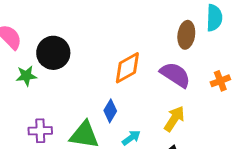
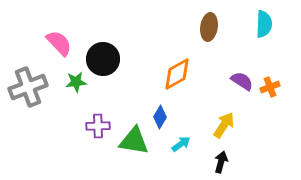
brown ellipse: (186, 35) -> (209, 27), moved
purple semicircle: (175, 75) -> (242, 81), moved, size x0.7
purple cross: (40, 131) -> (98, 126), moved

